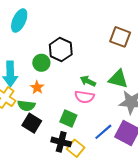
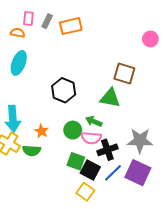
green circle: (41, 63) -> (73, 130), moved
green triangle: (118, 79) -> (110, 98), moved
black square: (32, 123) -> (90, 170), moved
black cross: (61, 142) -> (107, 150), moved, turned -30

